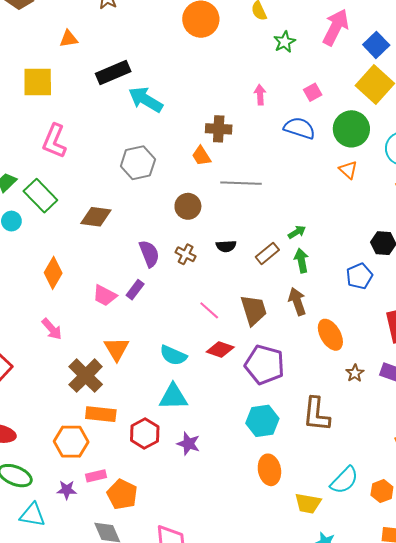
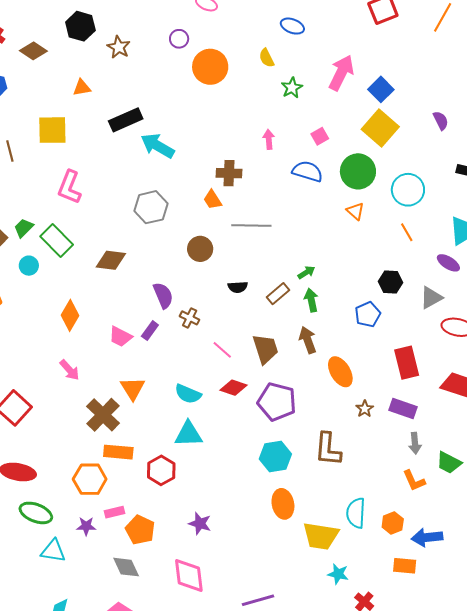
brown cross: (186, 254) -> (190, 318), moved
purple star: (188, 444) -> (200, 524), moved
cyan semicircle: (344, 480) -> (356, 513), turned 140
yellow trapezoid: (308, 503) -> (321, 536), size x1.4

